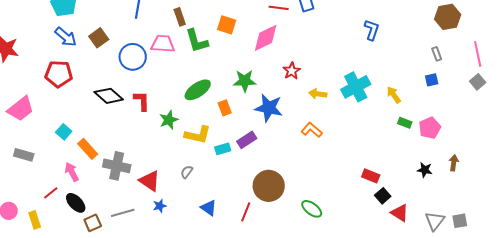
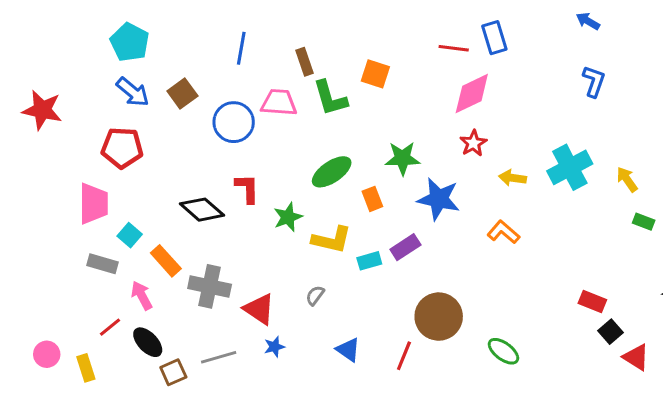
pink diamond: (266, 38) -> (472, 93), moved
black diamond: (109, 96) -> (202, 210), moved
pink trapezoid: (21, 109) -> (93, 204), moved, turned -52
gray rectangle: (24, 155) -> (102, 264), moved

